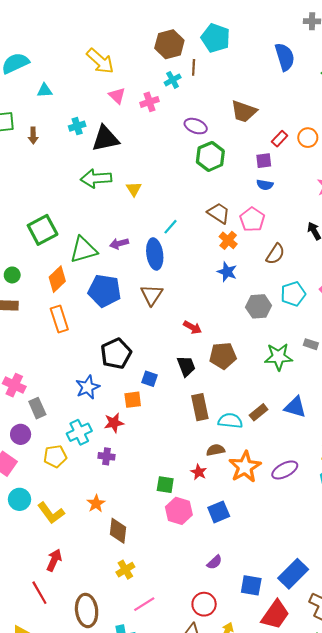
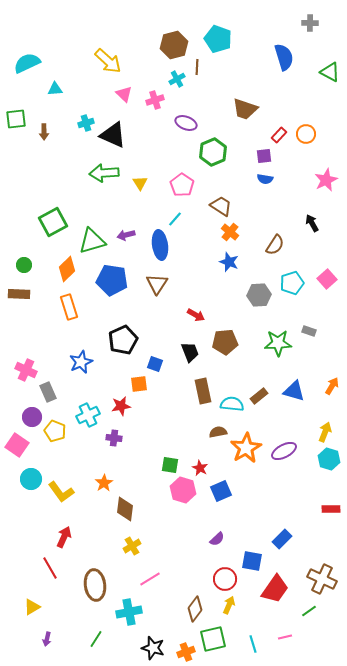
purple ellipse: (196, 126) -> (186, 123), moved
black triangle: (105, 139) -> (113, 135), turned 36
pink pentagon: (252, 219) -> (182, 185), moved
blue star: (88, 387) -> (81, 362), moved
yellow pentagon: (55, 456) -> (55, 431), moved, turned 30
red star: (199, 472) -> (200, 468), moved
blue rectangle: (293, 574) -> (282, 539), moved, size x0.7
red circle: (204, 604) -> (225, 579), moved

